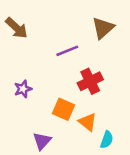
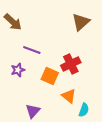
purple line: (67, 51) -> (32, 50), moved, turned 42
orange square: (64, 109) -> (50, 76), moved

